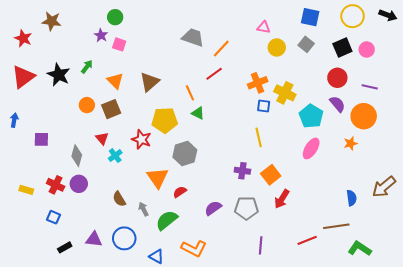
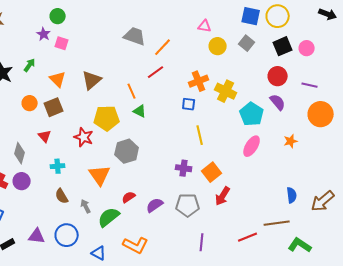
yellow circle: (353, 16) -> (278, 16), moved
blue square: (264, 106) -> (189, 104), moved
orange circle: (364, 116) -> (321, 114), moved
cyan cross: (115, 156) -> (58, 166), moved, turned 32
brown arrow: (384, 187) -> (323, 201), moved
red semicircle: (180, 192) -> (129, 197), moved

